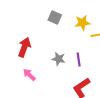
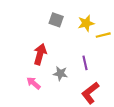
red arrow: (24, 47) -> (40, 54), moved
gray star: (59, 59) -> (60, 74), moved

